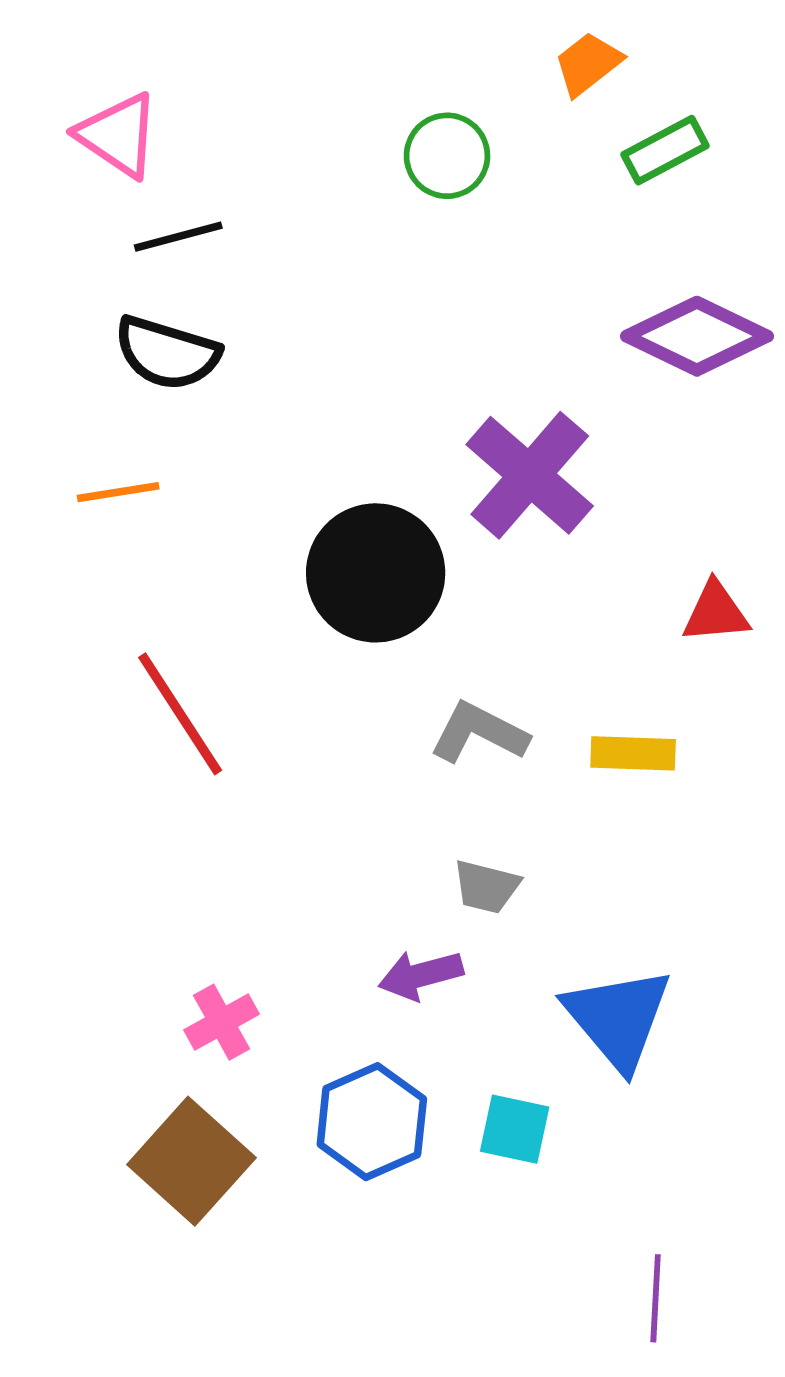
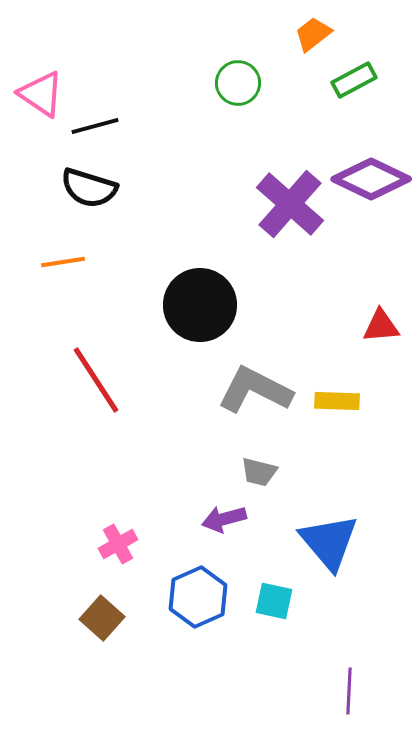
pink triangle: (118, 135) -> (41, 94), moved
purple cross: (530, 475) -> (290, 204), moved
gray L-shape: (479, 733) -> (255, 390), size x1.4
brown square: (191, 1161) -> (102, 618), size x0.7

